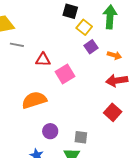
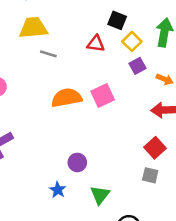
red triangle: (43, 60) -> (96, 44), moved
orange semicircle: (34, 100) -> (67, 98), moved
gray square: (81, 137) -> (150, 175), moved

